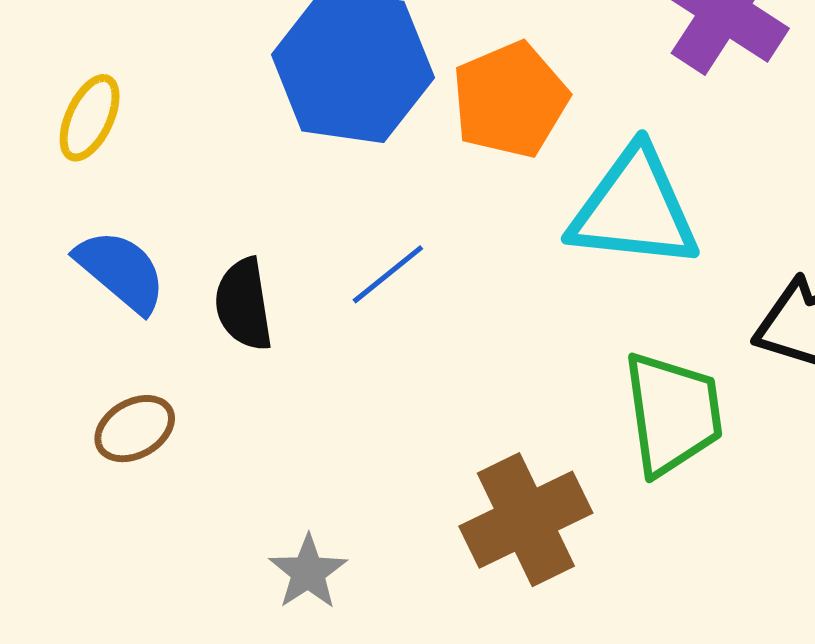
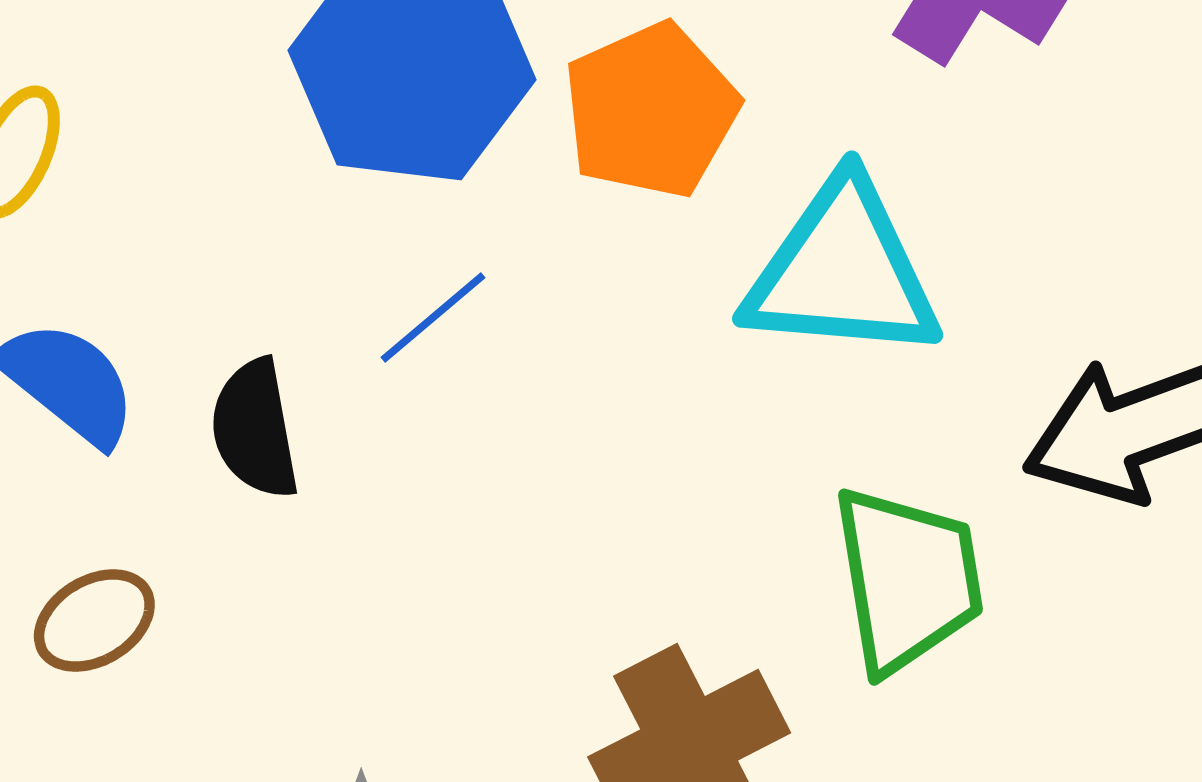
blue line: (388, 274) -> (433, 317), moved

